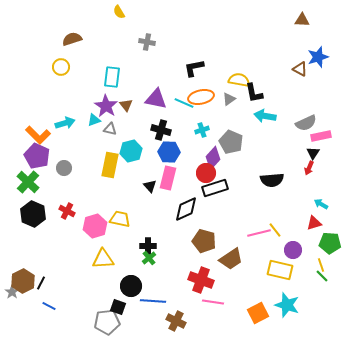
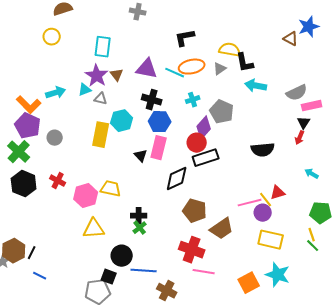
red triangle: (314, 223) -> (278, 193), moved
purple circle: (293, 250) -> (263, 213), moved

